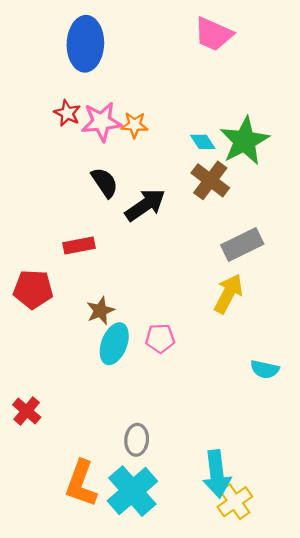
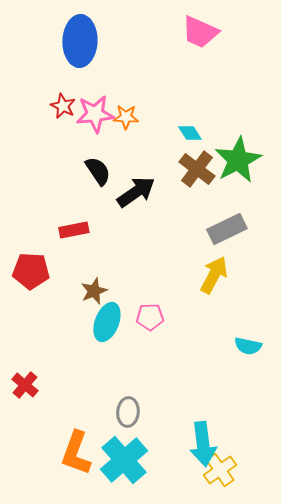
green star: (244, 141) -> (238, 160), moved

